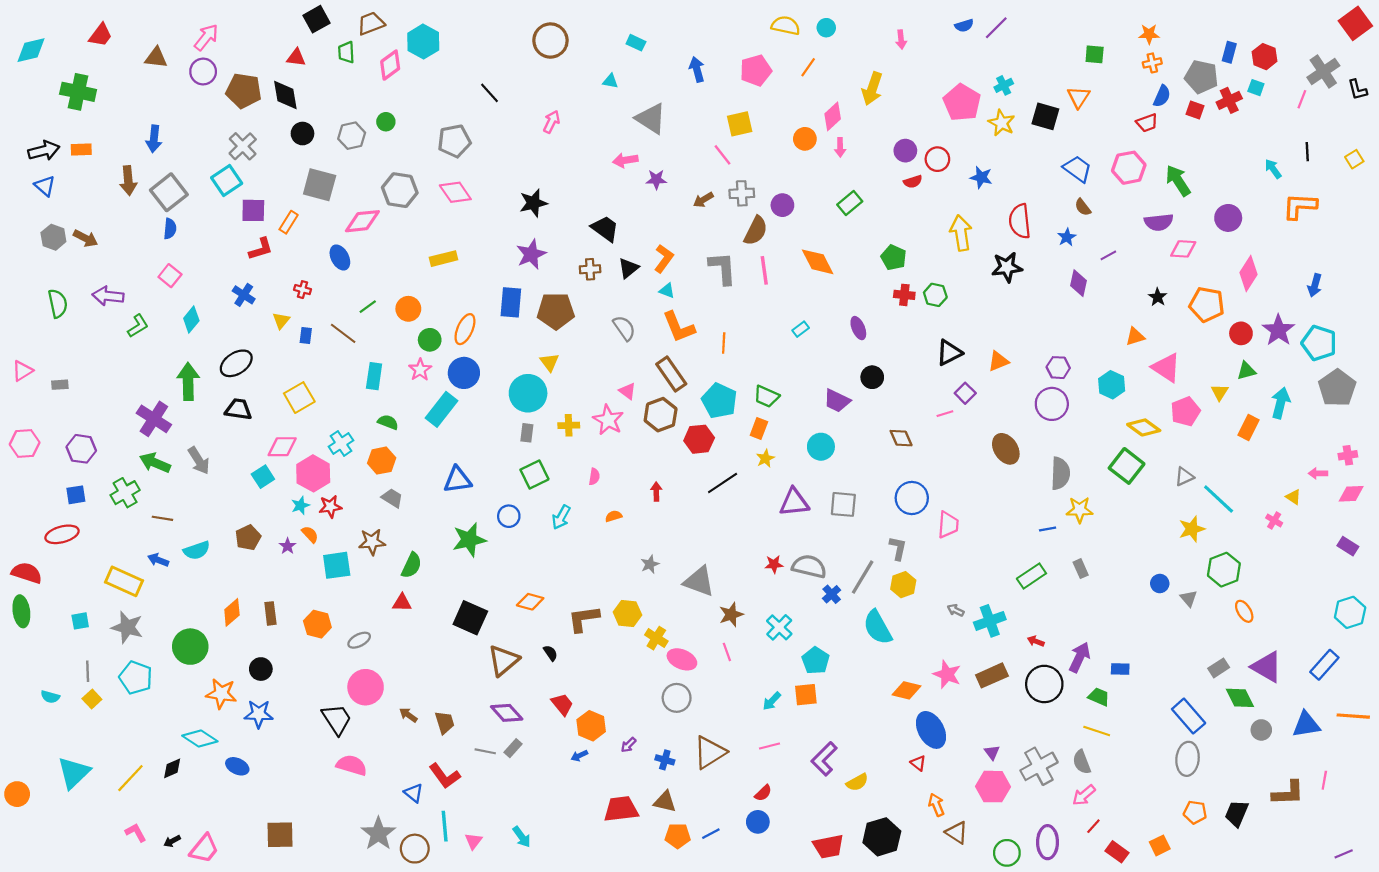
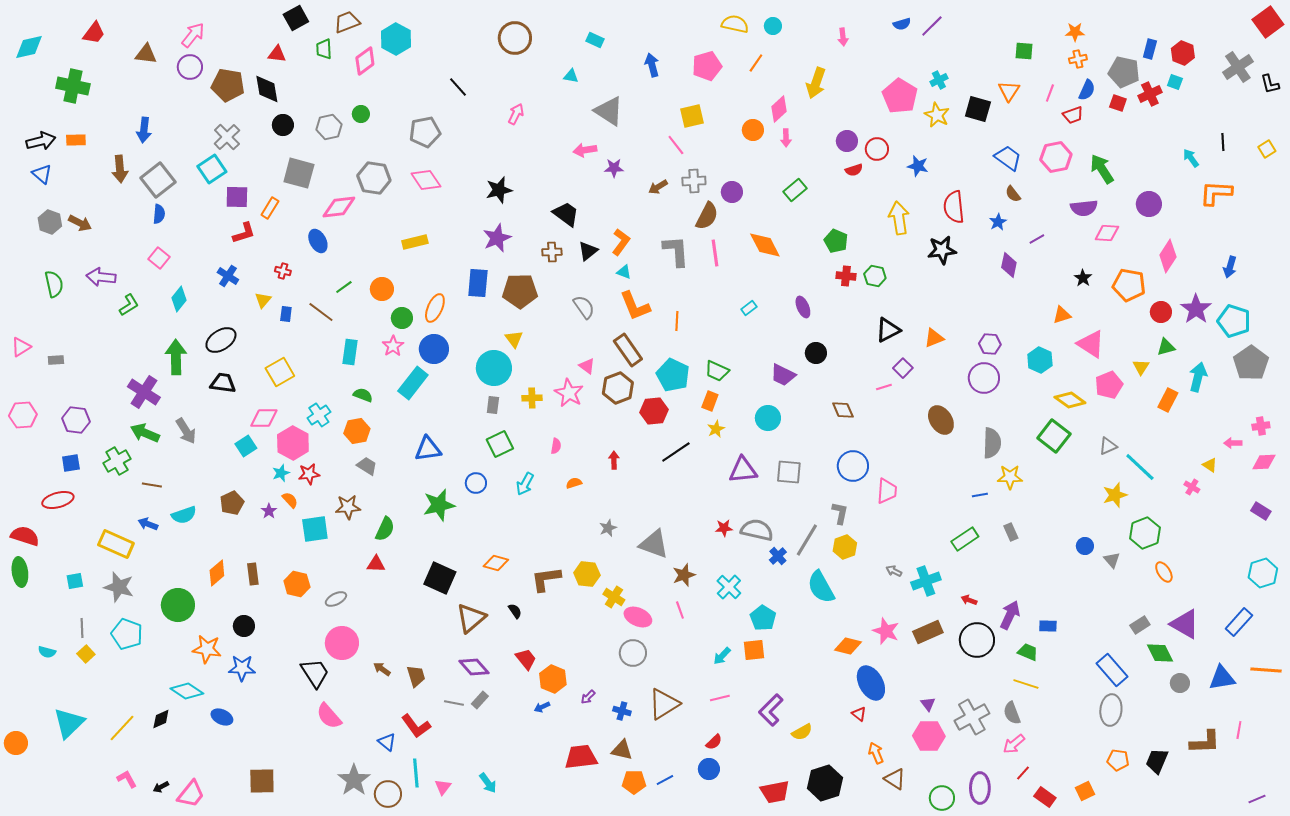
pink line: (1302, 99) -> (1050, 93), moved
pink semicircle: (352, 765) -> (329, 716), turned -148

